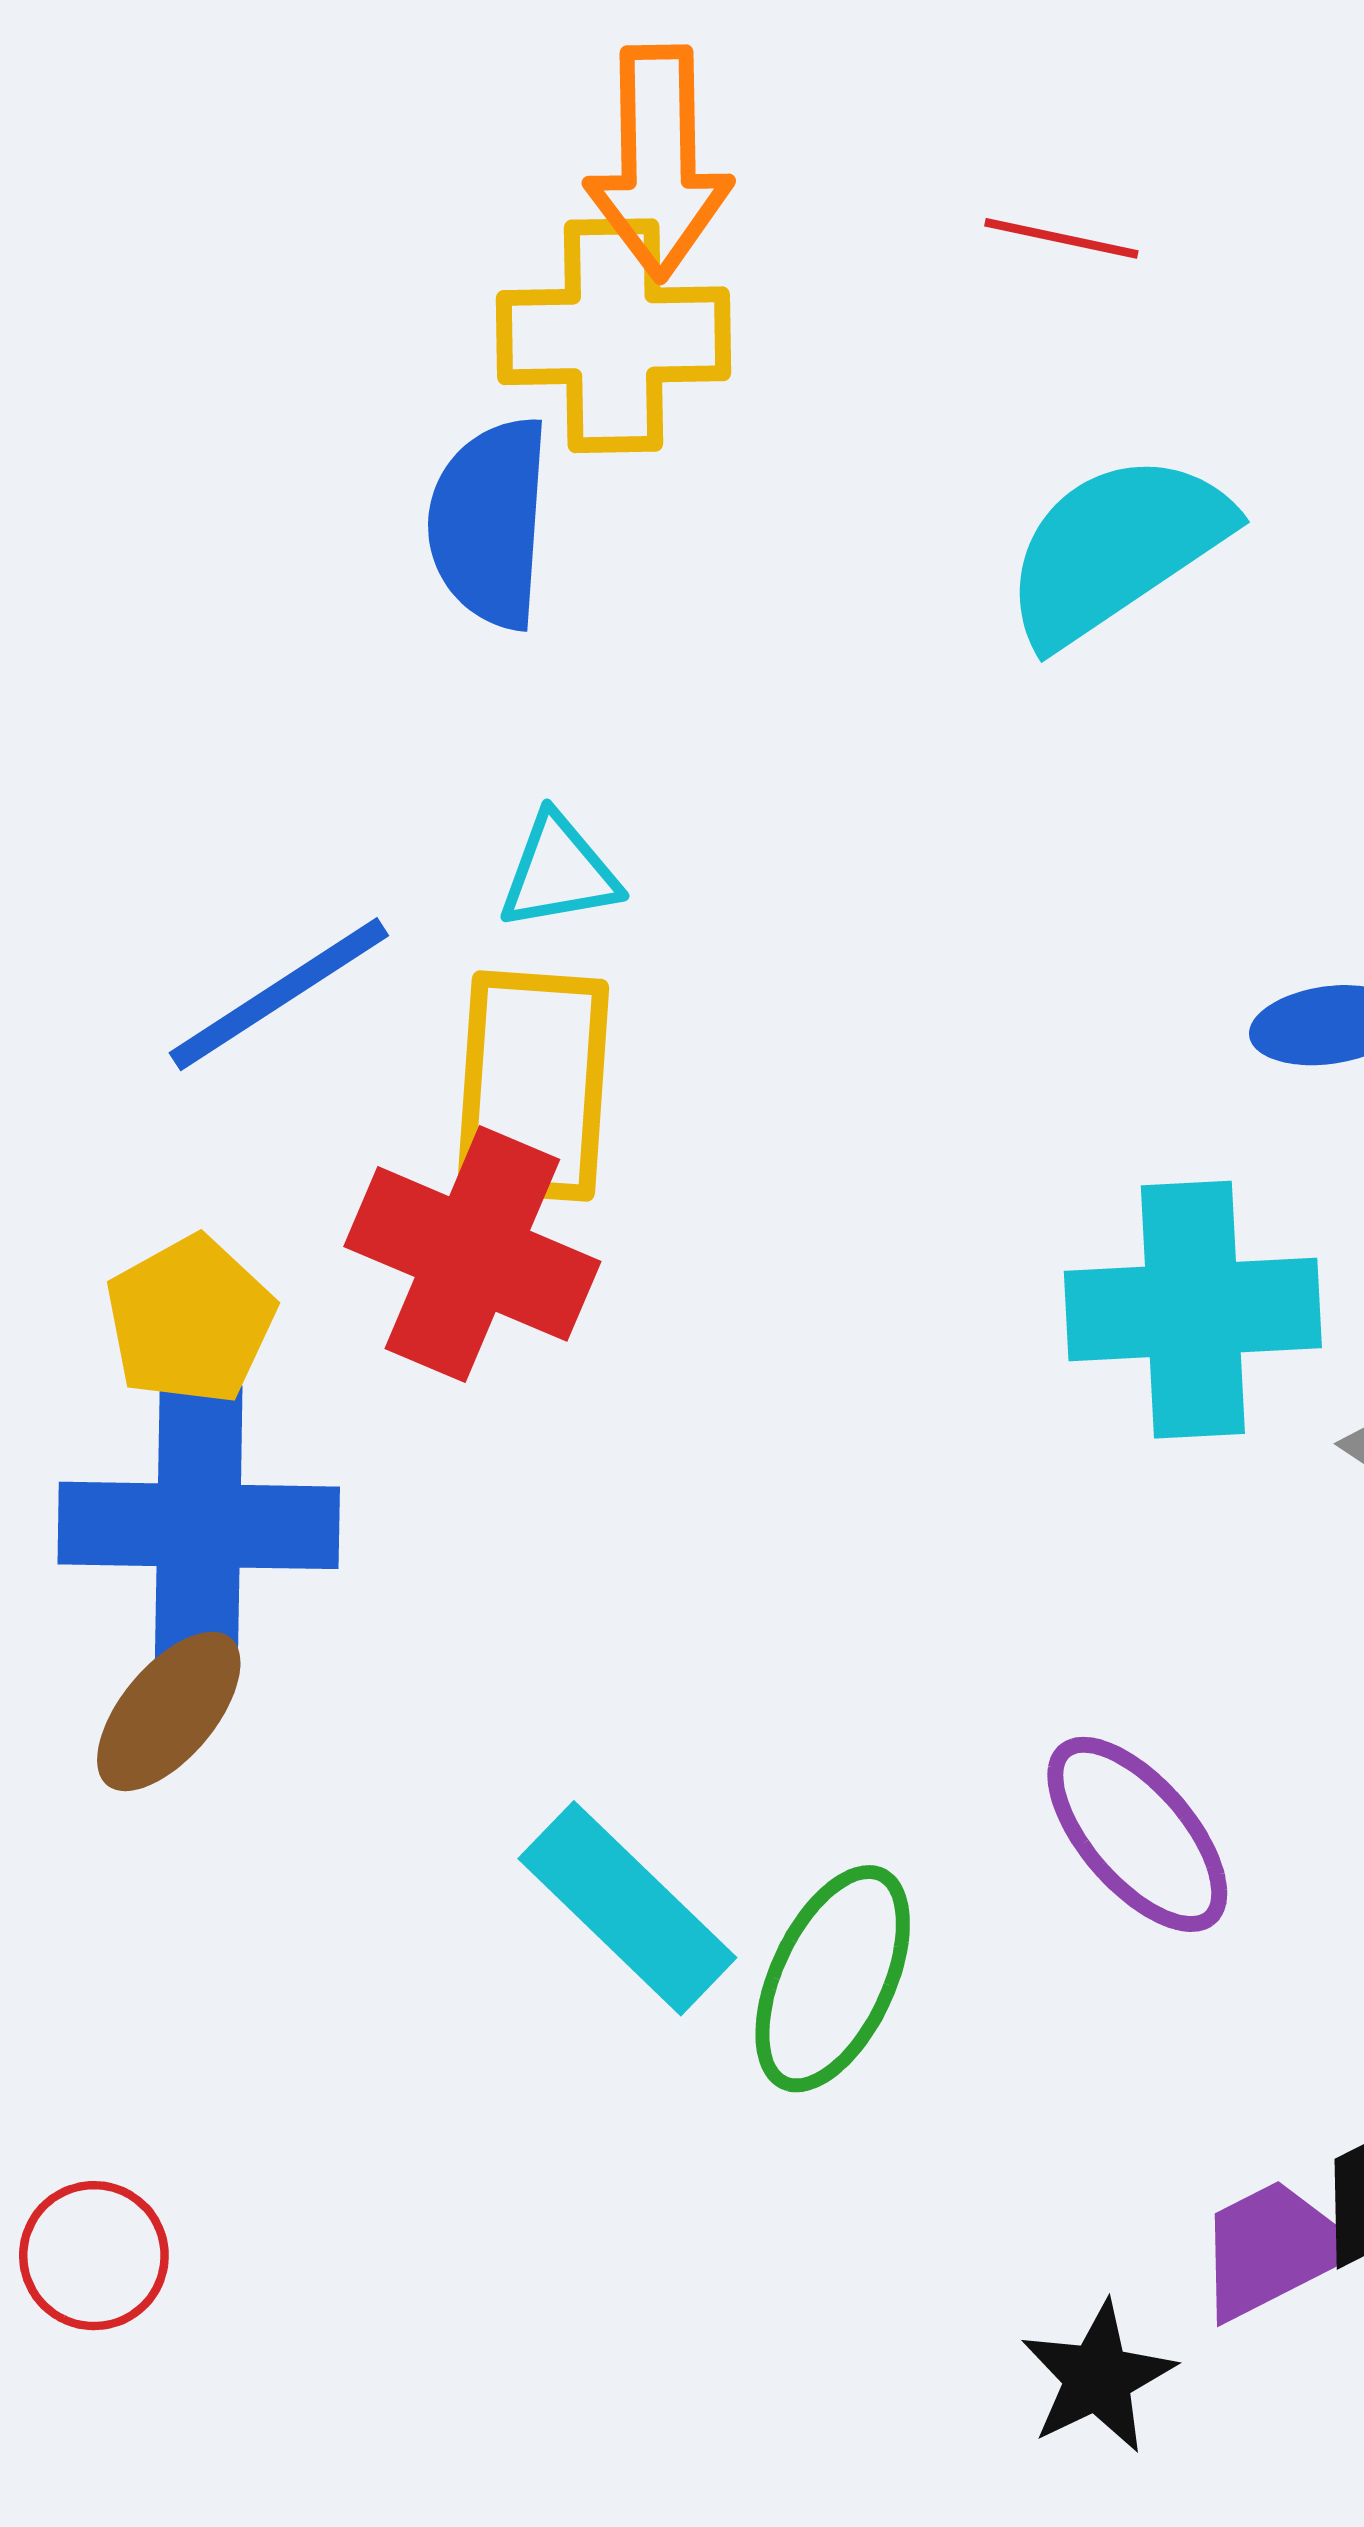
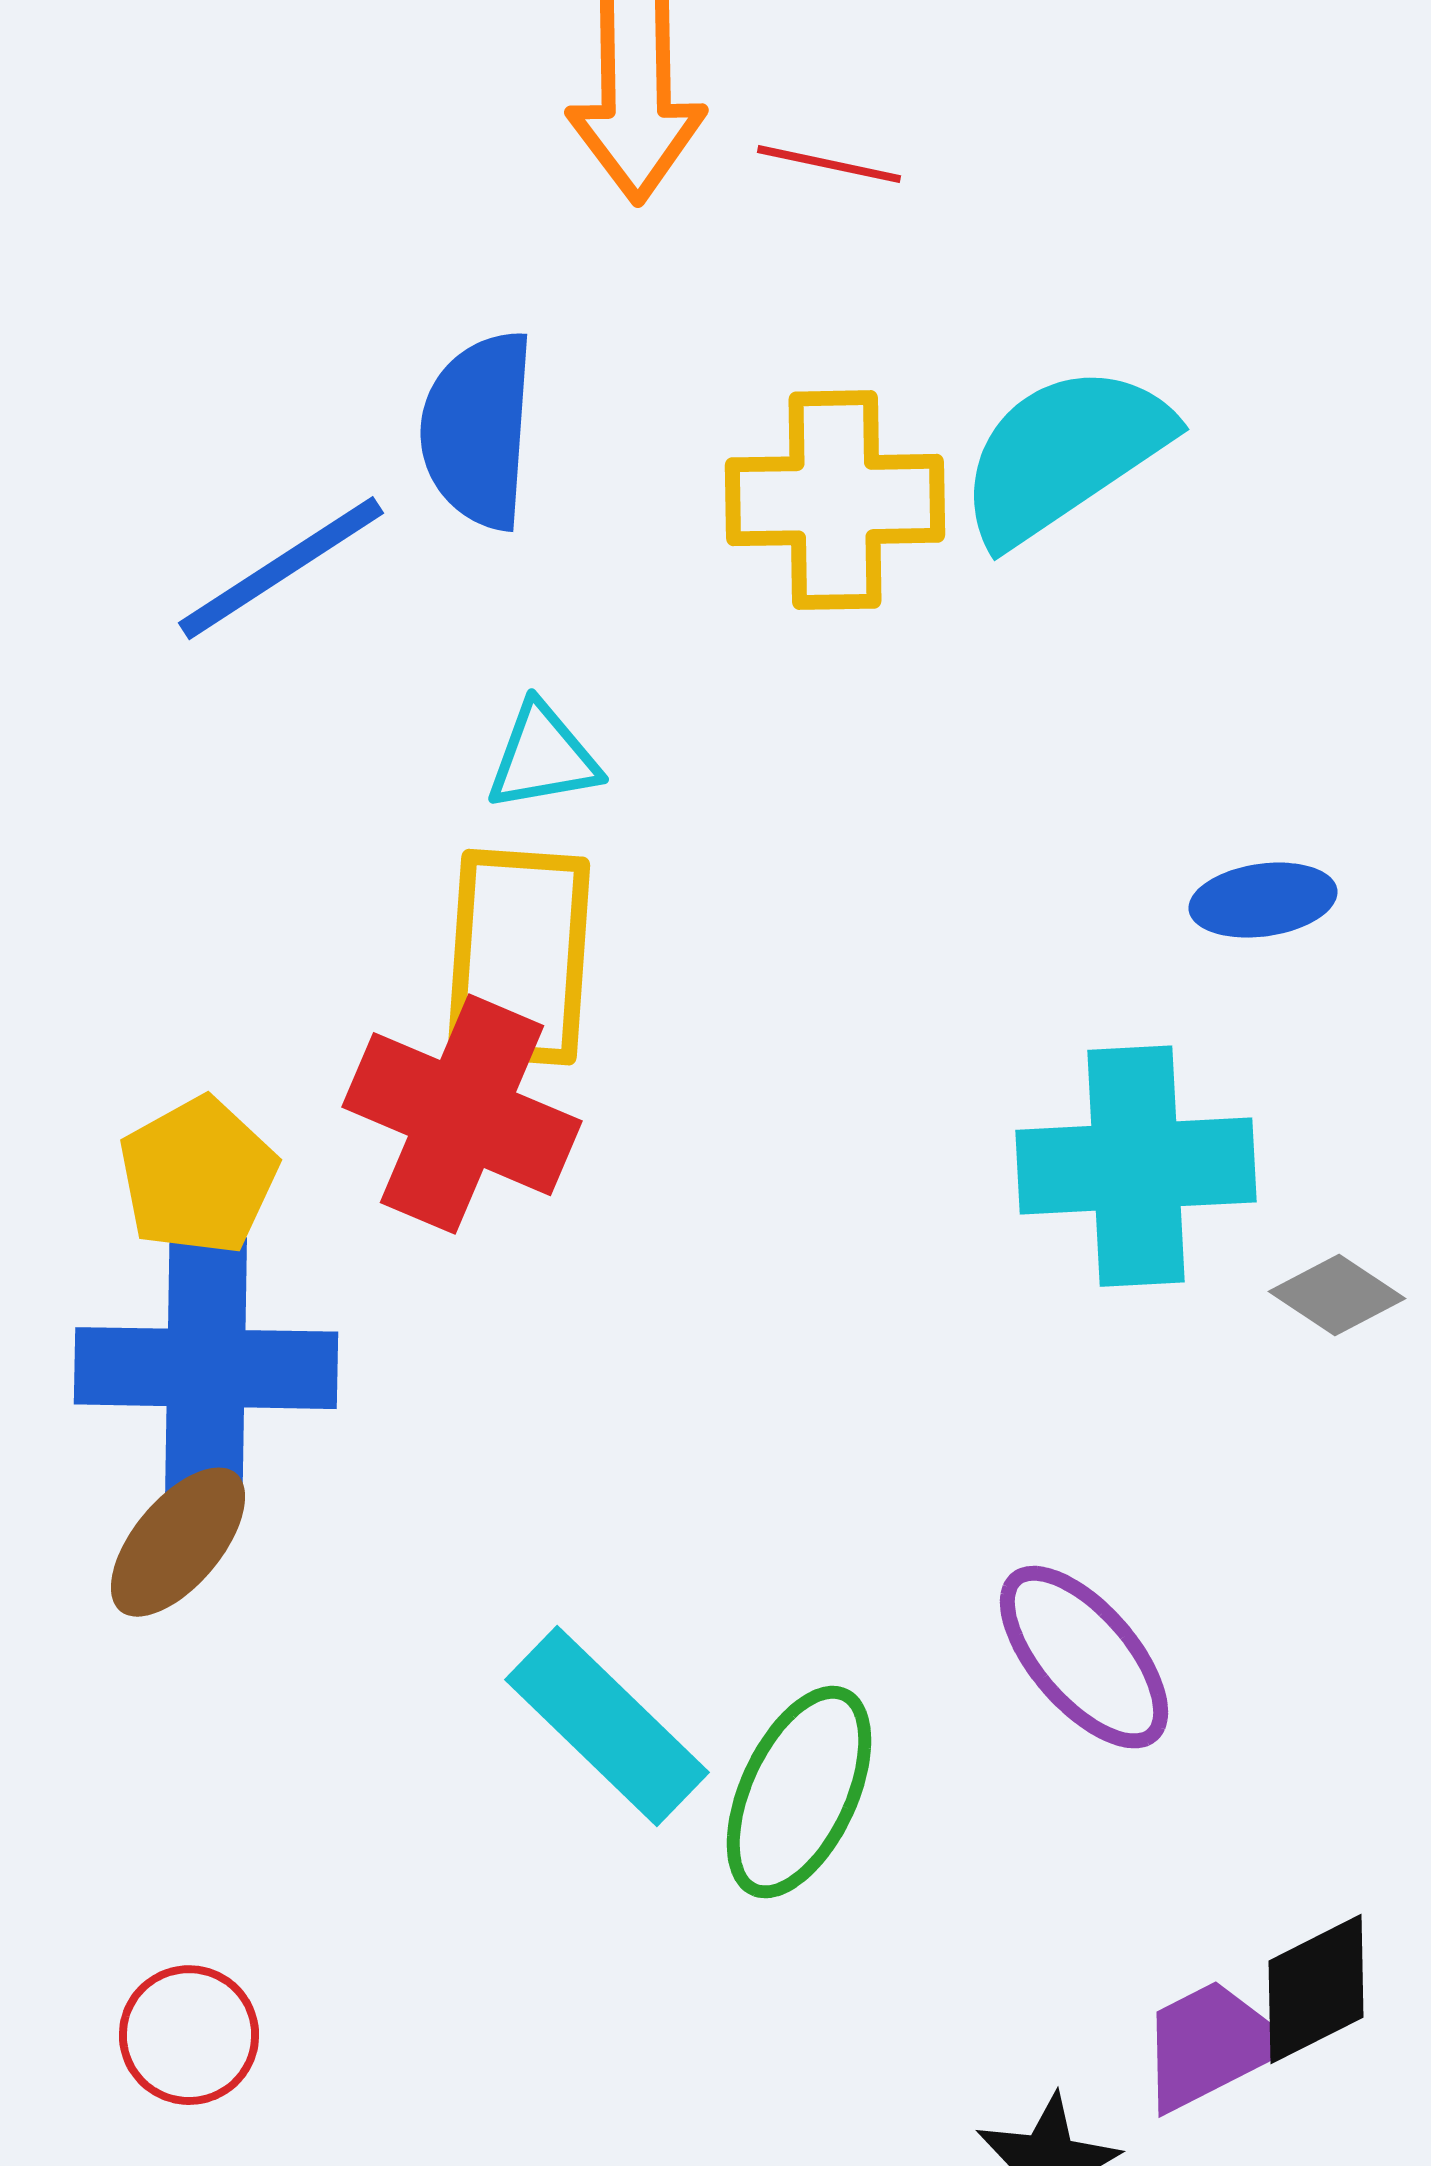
red line: (1061, 238) -> (829, 164), moved
yellow cross: (613, 336) -> (835, 500), moved
blue line: (279, 994) -> (281, 568), moved
red circle: (94, 2256) -> (189, 2035), moved

